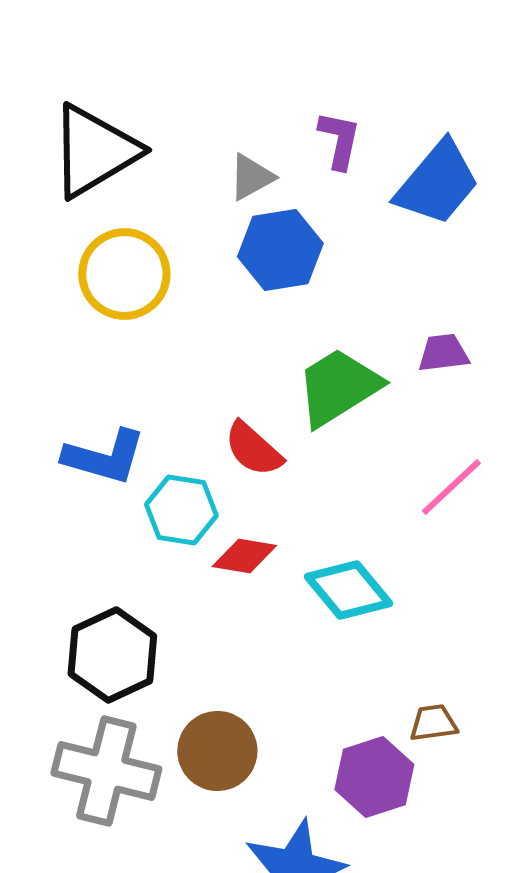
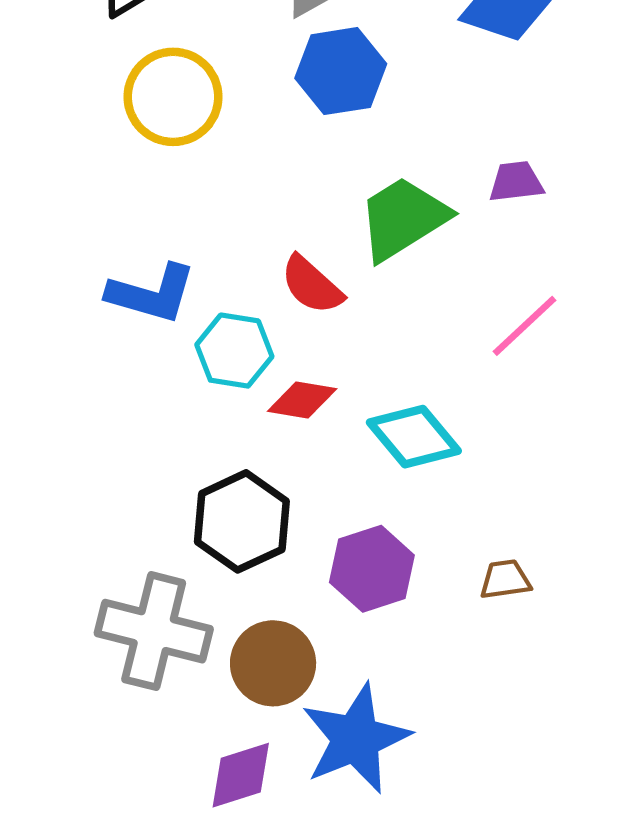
black hexagon: (112, 655) -> (242, 521), moved
brown circle: (217, 751) -> (273, 663), moved
purple hexagon: (374, 777) -> (372, 569), moved

